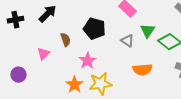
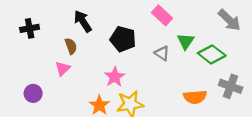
black arrow: (47, 14) -> (83, 21), moved, turned -78
brown semicircle: (65, 40) -> (71, 46), moved
orange semicircle: (142, 70) -> (195, 97), moved

